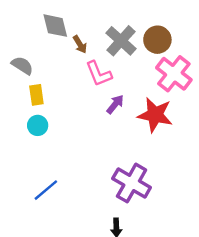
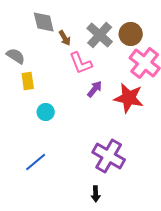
cyan circle: (38, 125) -> (46, 112), moved

